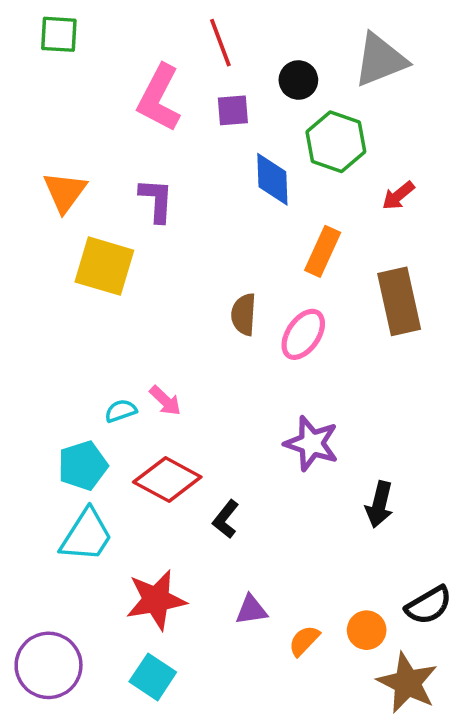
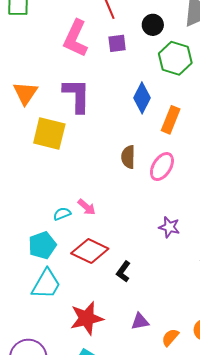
blue diamond: (272, 179) -> (142, 98), moved, turned 32
purple L-shape: (156, 200) -> (77, 95), size x1.4
purple star: (312, 443) -> (169, 227), size x0.7

